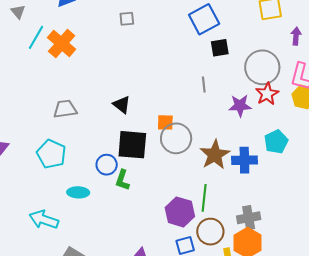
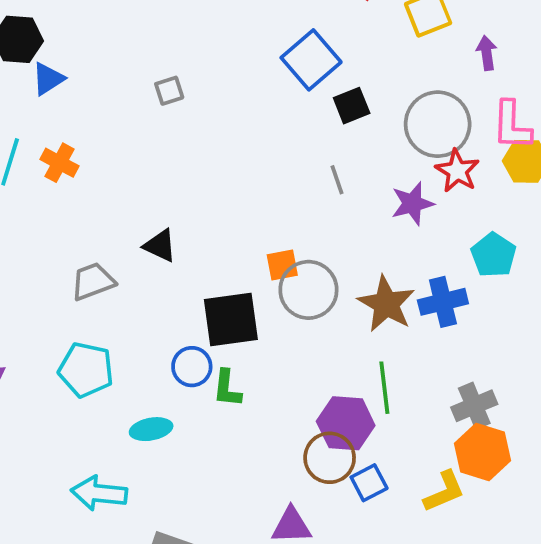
orange cross: (62, 43) -> (59, 163), size x0.7
black triangle: (122, 105) -> (160, 246), moved
brown circle: (210, 232) -> (330, 458), moved

